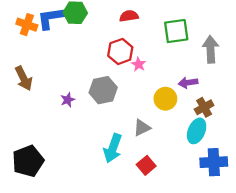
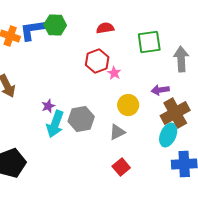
gray hexagon: (103, 90) -> (81, 119), moved
yellow circle: (165, 99) -> (128, 105), moved
brown cross: (204, 107) -> (175, 113), size x1.6
cyan arrow: (113, 148) -> (55, 124), moved

